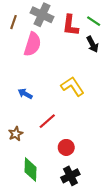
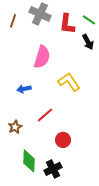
pink semicircle: (33, 44) -> (42, 57), moved
blue arrow: (25, 94) -> (24, 89), turned -40
black cross: (70, 176) -> (53, 169), moved

